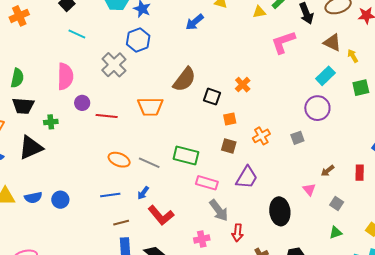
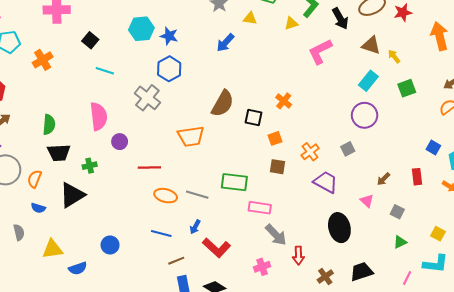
red line: (107, 116) -> (149, 168), moved
purple trapezoid: (247, 177) -> (326, 182), moved, turned -85
blue line: (110, 195) -> (161, 233), turned 30
blue semicircle: (33, 198) -> (78, 268), moved

